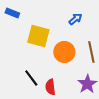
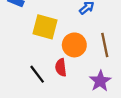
red semicircle: (50, 87) -> (61, 67), moved

